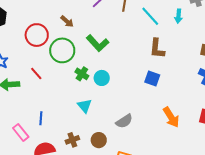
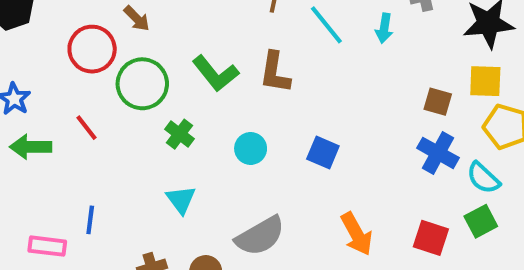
brown arrow: (67, 21) -> (137, 19), moved
brown L-shape: (157, 49) -> (275, 72), moved
cyan circle: (102, 78) -> (251, 148), moved
gray semicircle: (124, 121) -> (260, 236), size x1.4
pink rectangle: (21, 132) -> (47, 246), turned -48

